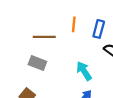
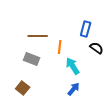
orange line: (74, 24) -> (60, 47), moved

